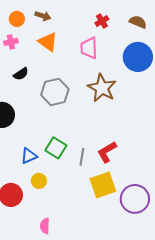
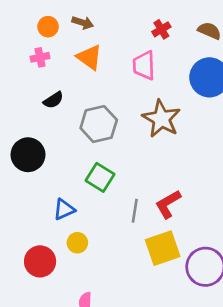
green square: (56, 148) -> (100, 177), moved

